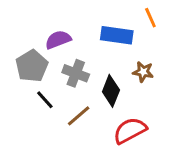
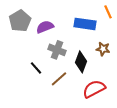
gray pentagon: (32, 66) -> (20, 21), moved

